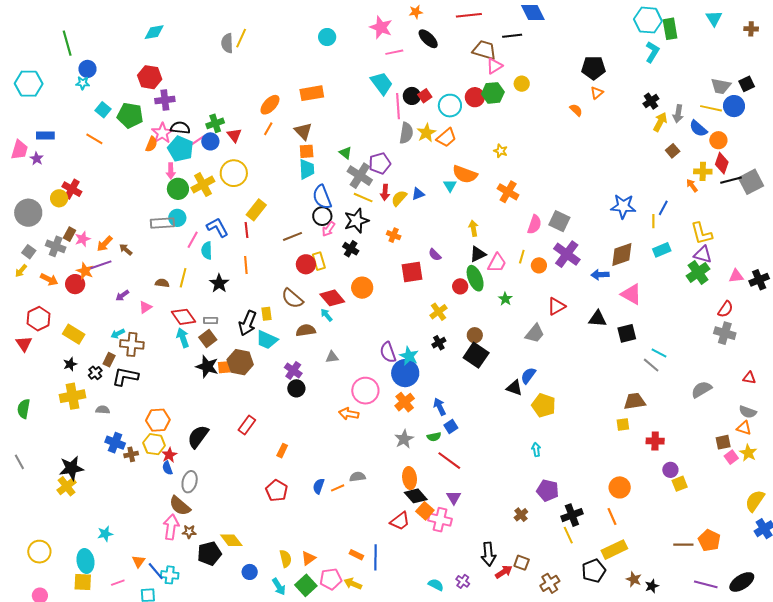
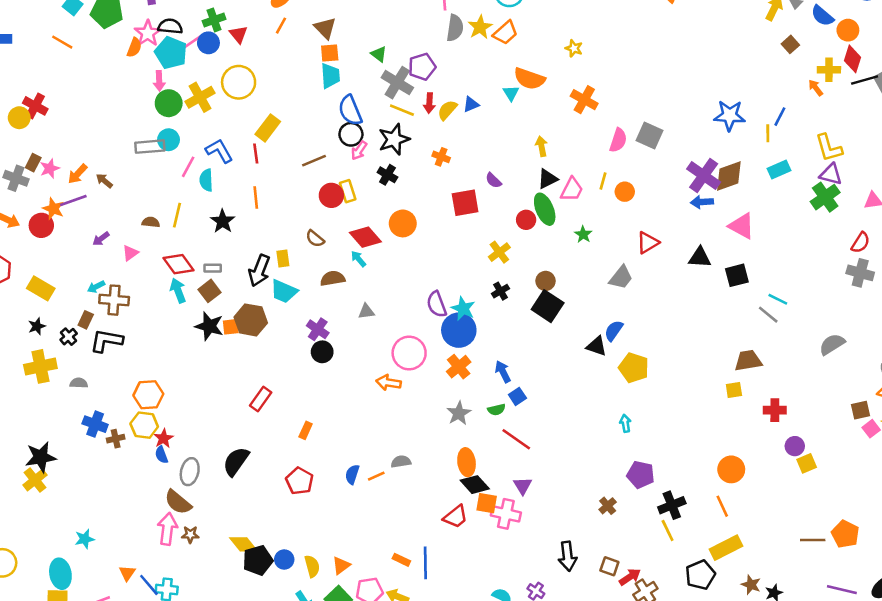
purple cross: (567, 254) -> (704, 175), moved
brown semicircle: (292, 298) -> (315, 239), size x0.7
black semicircle: (198, 437) -> (236, 461), moved
orange square: (425, 511) -> (487, 503), turned -30
black pentagon: (209, 553) -> (258, 560), moved
blue circle: (250, 572) -> (284, 560), moved
red arrow: (504, 572) -> (630, 577), moved

